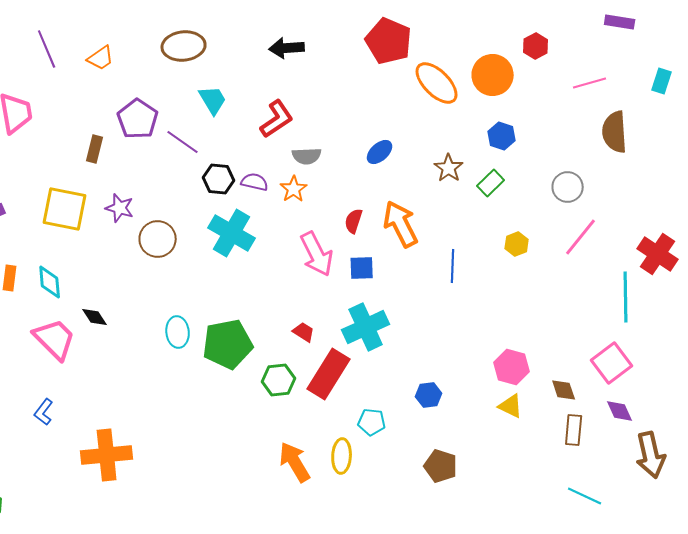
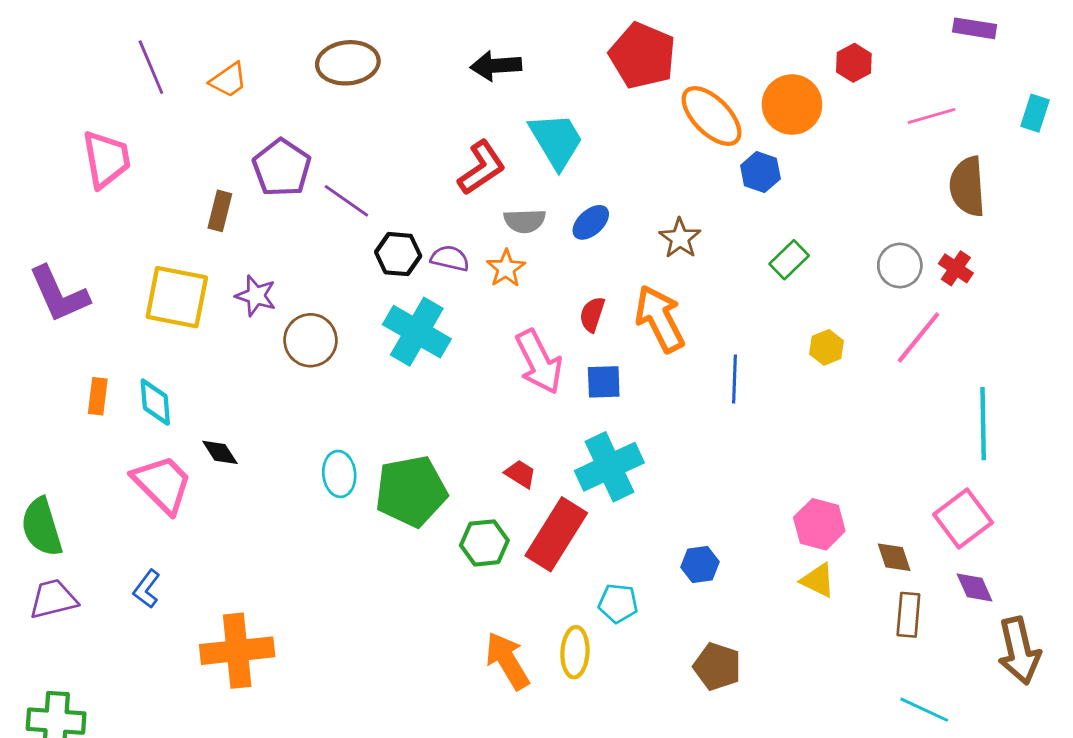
cyan trapezoid: (213, 100) -> (556, 140), moved, size x1.4
blue hexagon: (502, 136) -> (760, 172), moved
blue ellipse: (380, 152) -> (591, 222), moved
brown star: (449, 168) -> (680, 238), moved
red cross: (658, 254) -> (956, 268), moved, size x0.6

